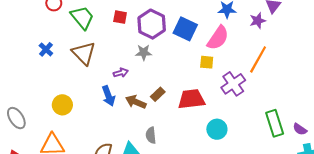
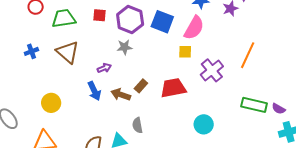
green trapezoid: (82, 18) -> (64, 18), turned -55
blue cross: (46, 49) -> (31, 51), turned 32
orange line: (258, 59) -> (248, 55), moved
green rectangle: (275, 123) -> (254, 105), turned -55
cyan circle: (217, 129) -> (204, 124), moved

